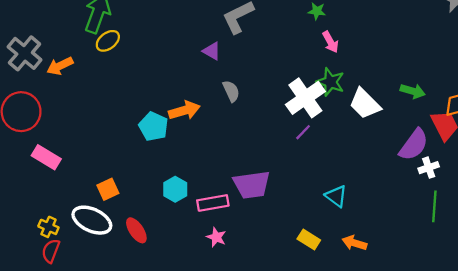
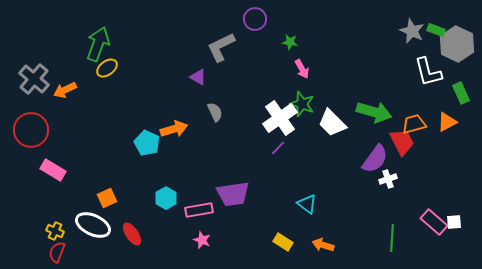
green arrow: (413, 91) -> (374, 112), size x1.6
green line: (434, 206) -> (392, 238), moved

